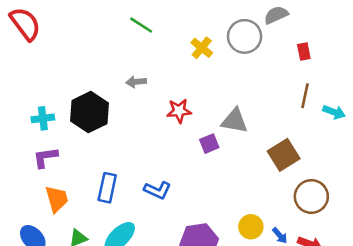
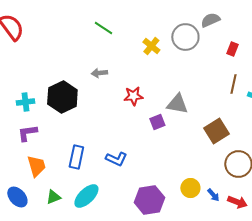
red rectangle: (304, 52) -> (232, 49), turned 32

